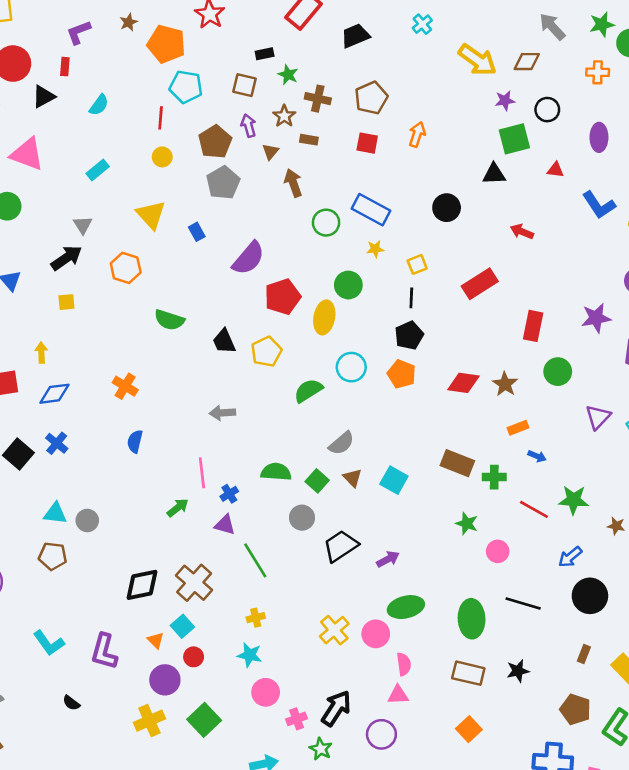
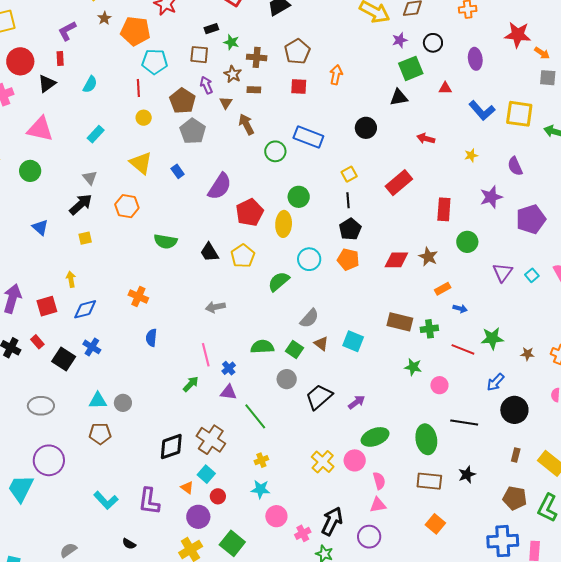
yellow star: (375, 249) -> (471, 155), moved

